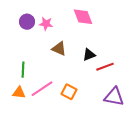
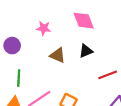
purple circle: (27, 22) -> (12, 46), moved
black triangle: (89, 55) -> (86, 51), moved

